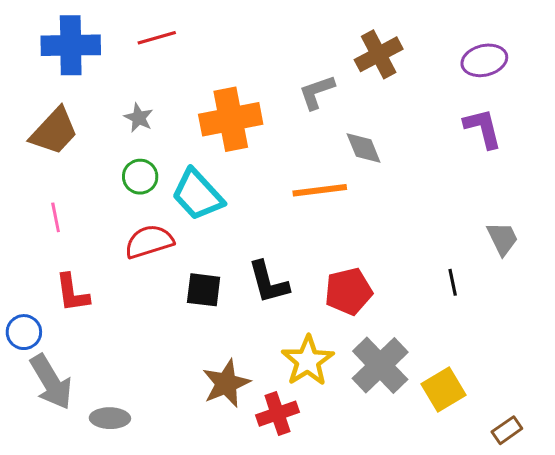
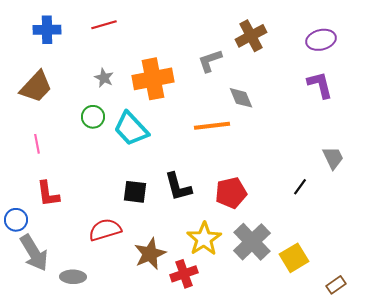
blue cross: (71, 45) -> (47, 30), size x0.7
gray star: (139, 118) -> (104, 78), moved
red semicircle: (149, 242) -> (105, 230), moved
black line: (453, 282) -> (300, 187), turned 48

